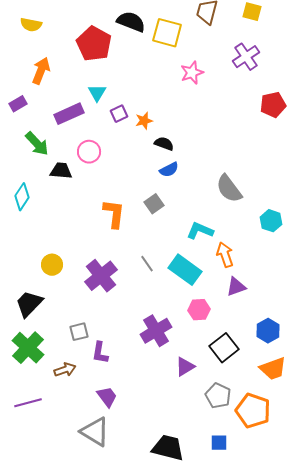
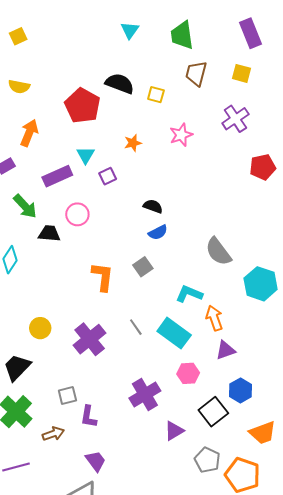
yellow square: (167, 33) -> (156, 95), size x0.6
orange star: (144, 121) -> (133, 143), moved
cyan hexagon: (271, 221) -> (261, 284), size x1.5
blue hexagon: (268, 331) -> (240, 390), moved

